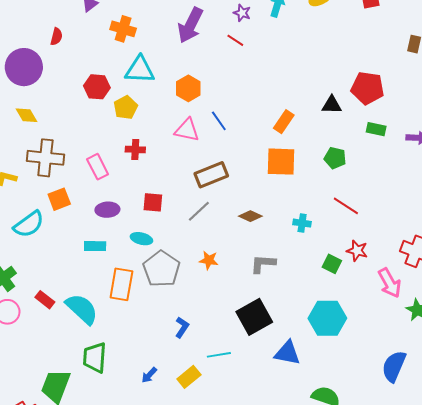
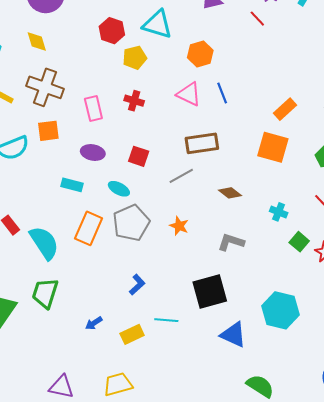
green square: (332, 264) -> (299, 242), moved

